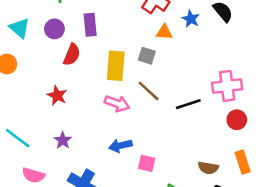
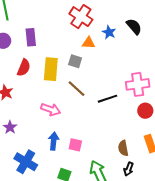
red semicircle: (72, 55) -> (24, 68), moved
pink arrow: (117, 104) -> (51, 109), moved
blue arrow: (120, 146) -> (54, 141), moved, turned 108
brown semicircle: (208, 168) -> (123, 148), turned 70

